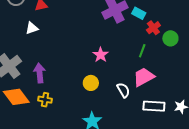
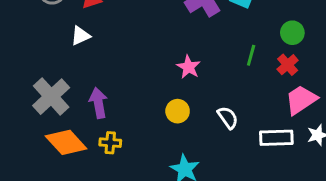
red cross: (153, 28) -> (288, 65), moved
pink trapezoid: (144, 77) -> (301, 100), moved

